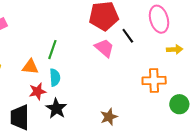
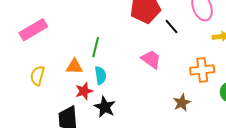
pink trapezoid: (104, 48) -> (151, 59), moved
brown star: (109, 117) -> (182, 103), moved

